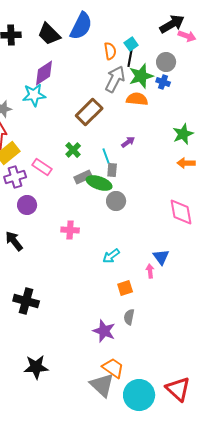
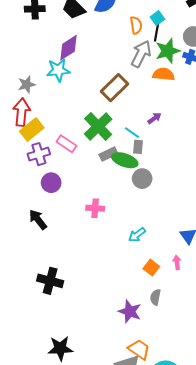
green cross: (73, 150) -> (98, 126), size x1.8
cyan line: (106, 156) -> (132, 133), turned -35
pink arrow: (150, 271) -> (177, 262), moved
orange square: (125, 288) -> (151, 268), turned -35

